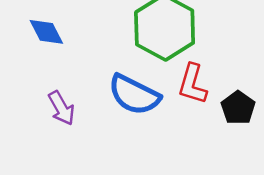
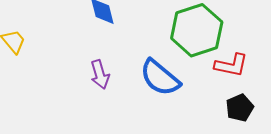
red L-shape: (192, 84) -> (231, 65), moved, turned -108

